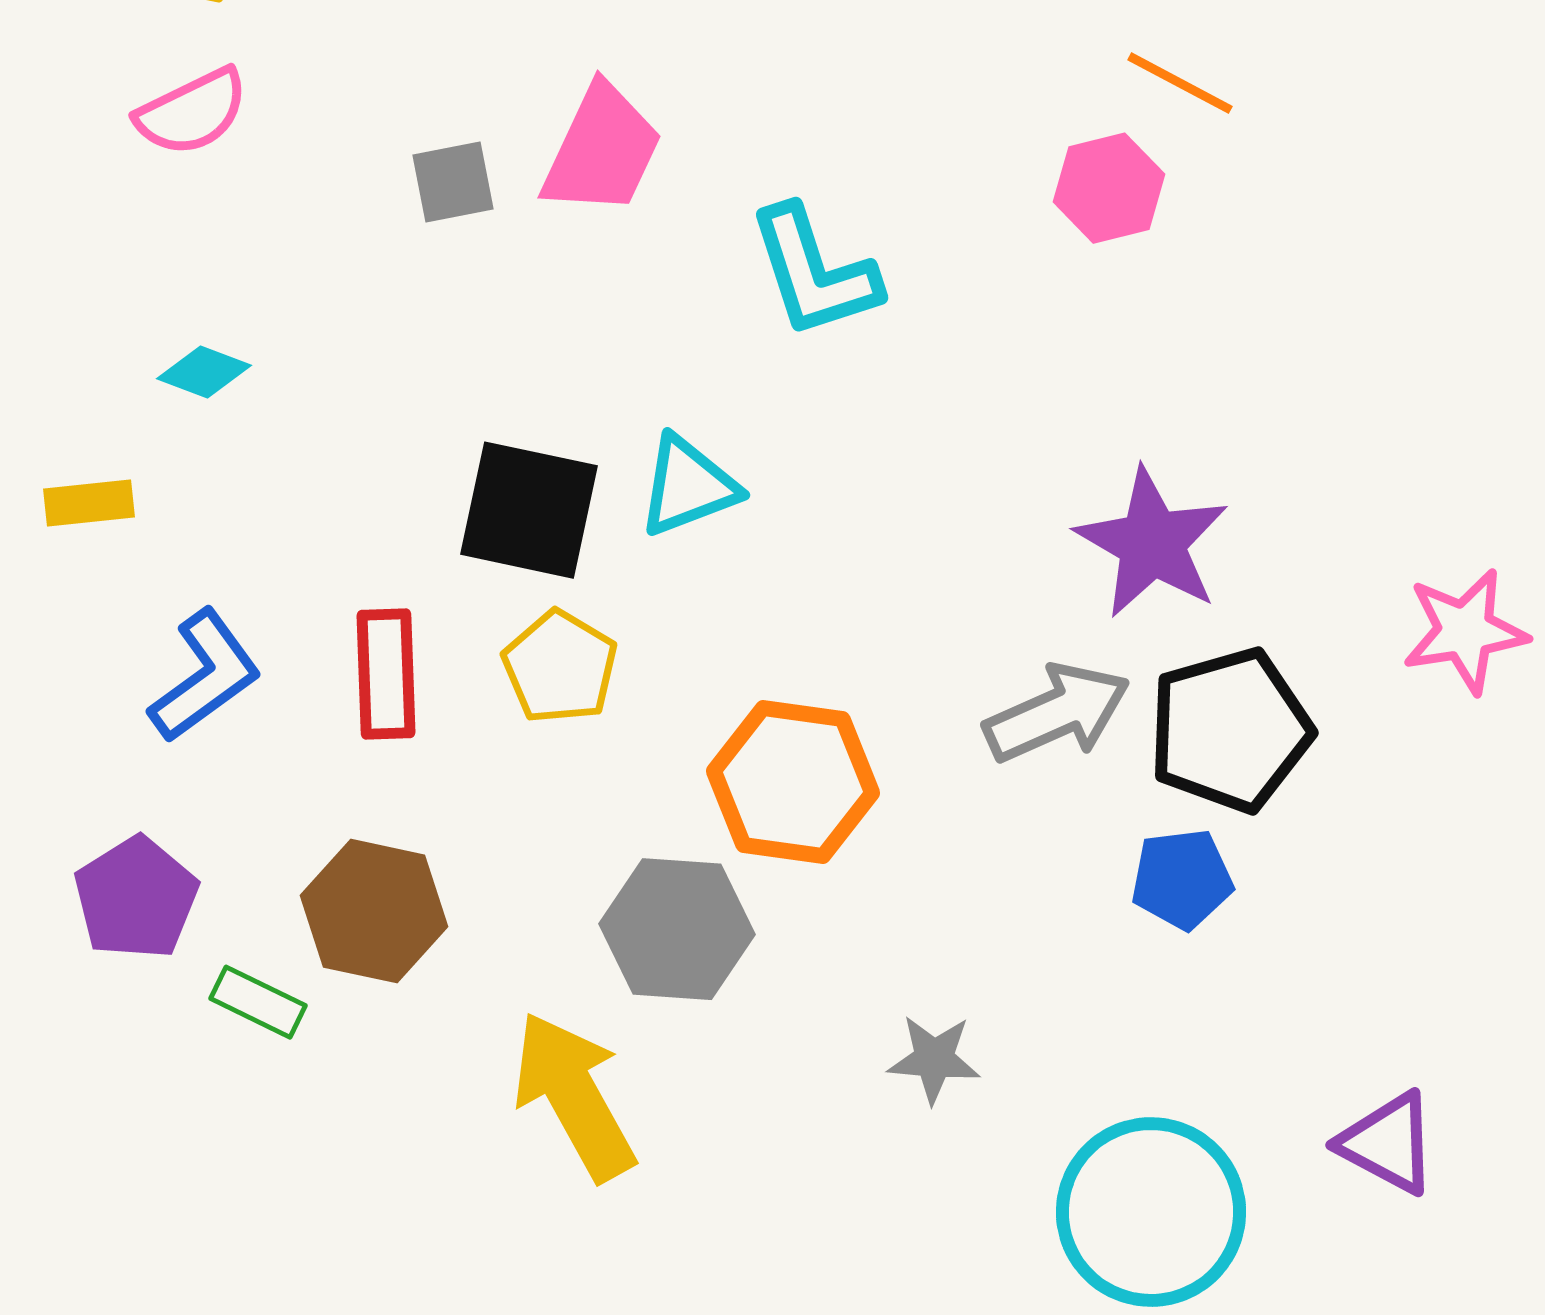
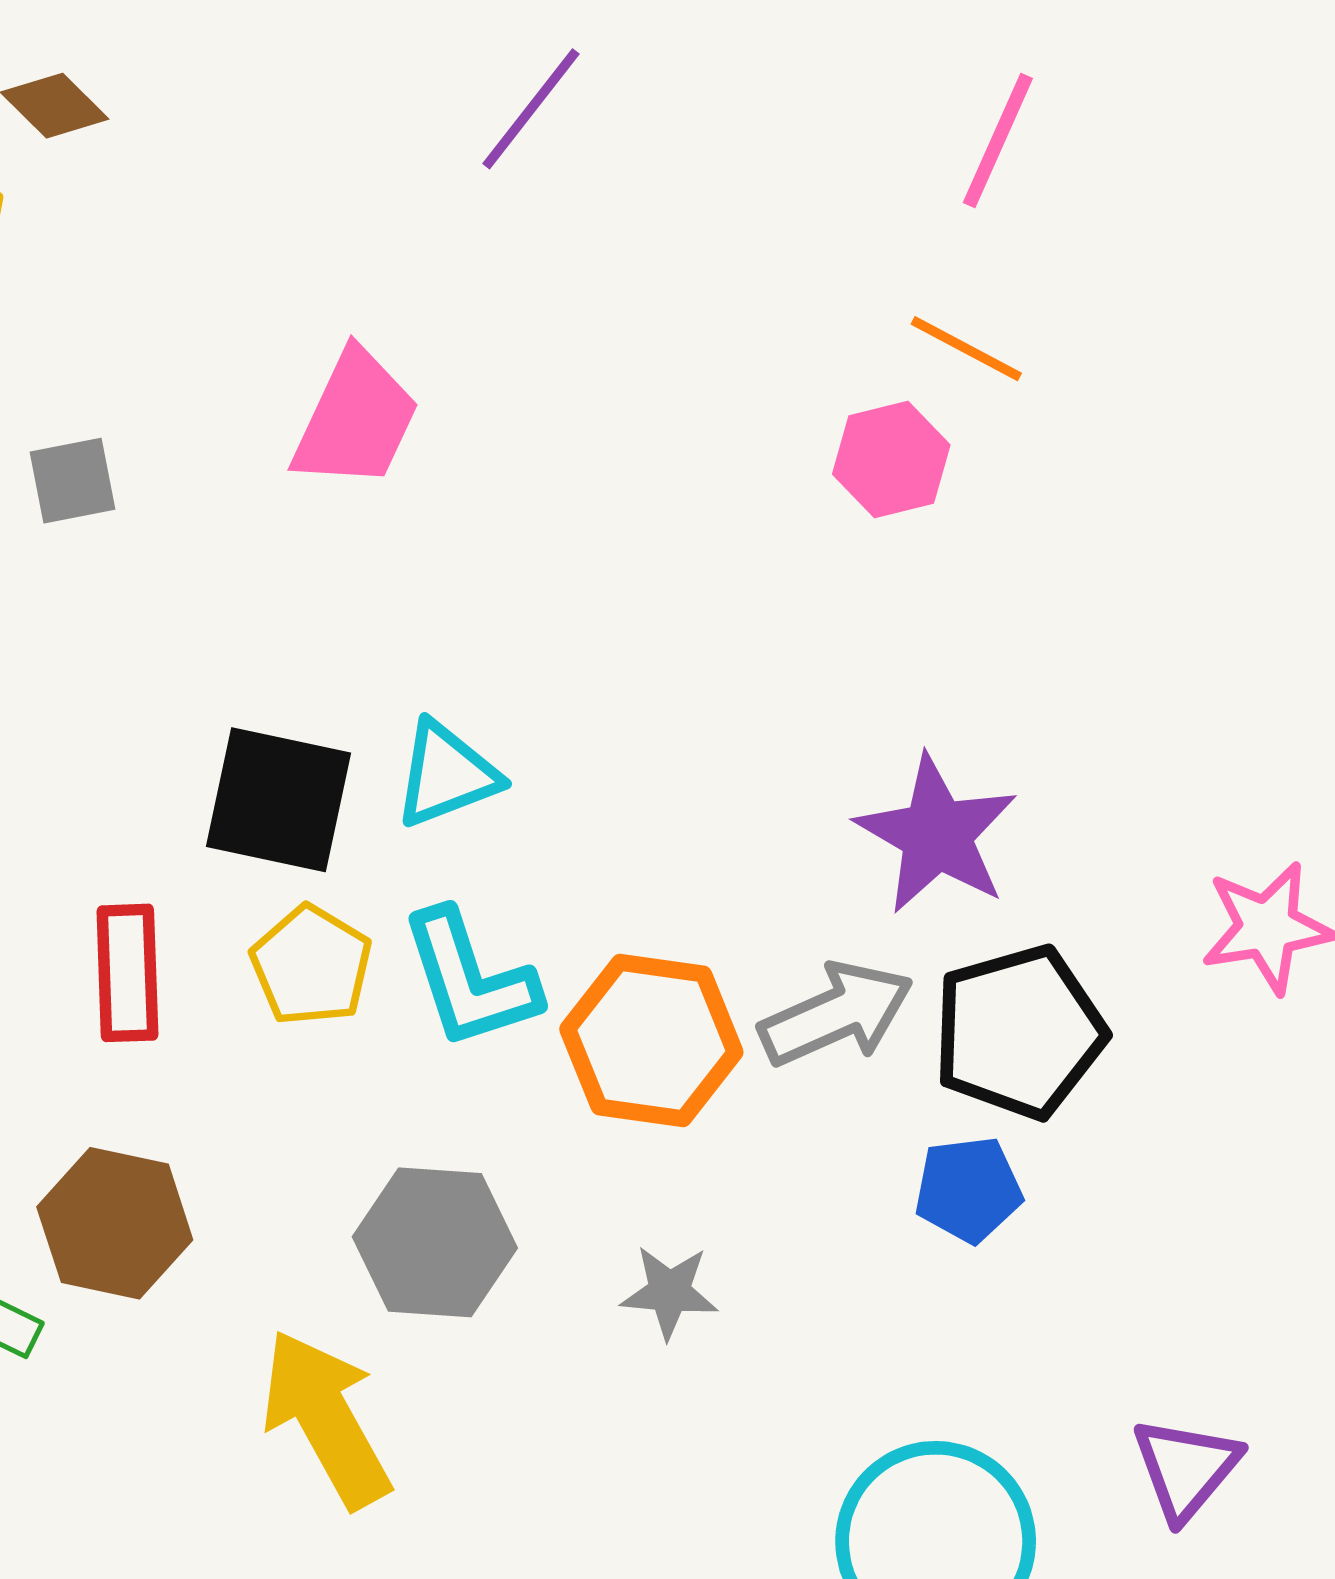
gray square: (453, 182) -> (73, 481), moved
cyan L-shape: (814, 272) -> (470, 979), moved
orange hexagon: (793, 782) -> (651, 1041), moved
gray star: (934, 1059) -> (669, 1292), moved
purple triangle: (1388, 1143) -> (1186, 1468), turned 42

